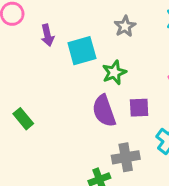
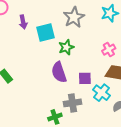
gray star: (125, 26) -> (74, 17), size x1.5
purple square: (139, 108) -> (85, 78), moved

